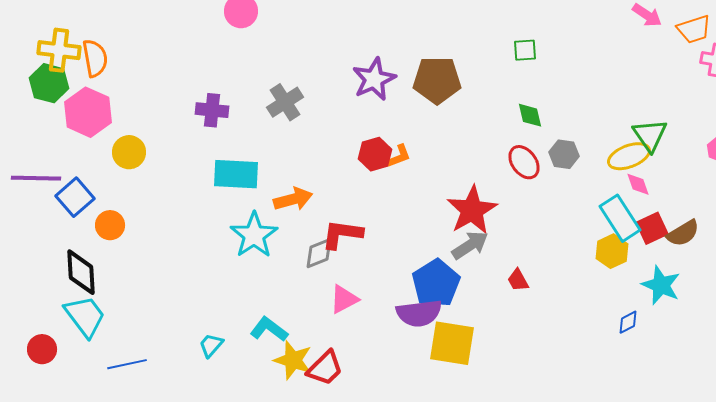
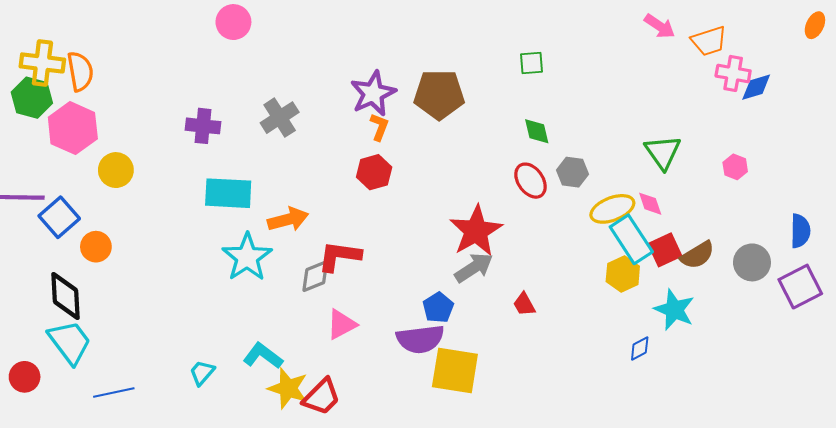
orange L-shape: (399, 156) -> (379, 127), moved, turned -48
yellow ellipse: (629, 156) -> (612, 209), moved
blue pentagon: (436, 283) -> (438, 308), size x0.6

